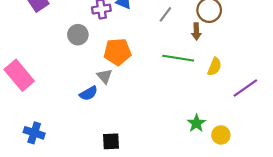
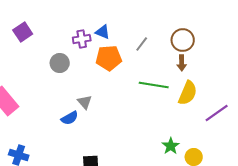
brown arrow: (196, 31) -> (182, 63), moved
orange pentagon: (117, 52) -> (109, 58), moved
yellow semicircle: (214, 67) -> (188, 93), size x1.4

